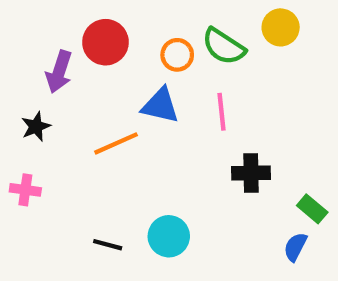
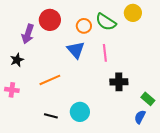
blue triangle: (160, 105) -> (76, 50), turned 36
orange line: (116, 143) -> (50, 80), moved

